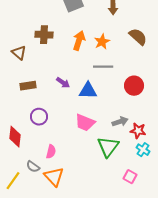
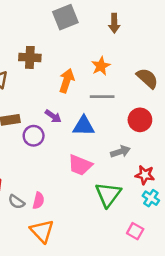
brown semicircle: (138, 37) -> (147, 78), moved
orange arrow: (79, 41) -> (67, 81), moved
purple circle: (39, 117) -> (34, 136), moved
gray arrow: (120, 122) -> (120, 152), moved
gray semicircle: (33, 167) -> (16, 202), moved

